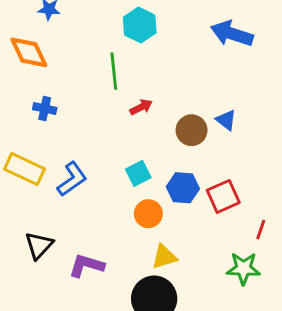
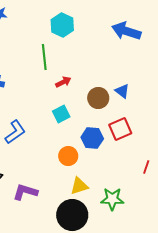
cyan square: (138, 173) -> (61, 114), moved
red square: (223, 196) -> (120, 129), moved
green star: (243, 268) -> (112, 199), moved

